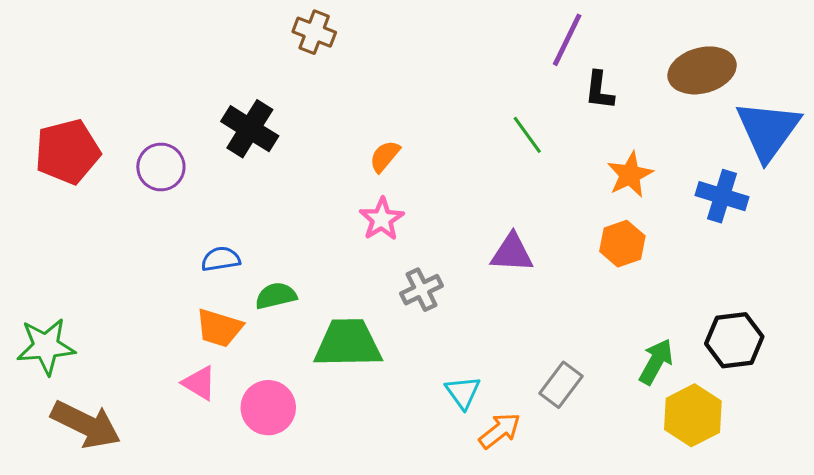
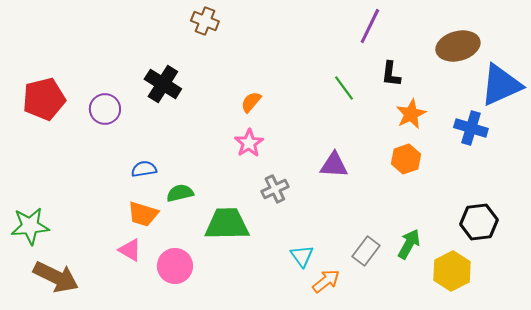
black L-shape: (599, 90) -> (391, 74), moved
blue triangle: (768, 130) -> (501, 85), turned 30
green arrow: (656, 362) -> (409, 244), moved

